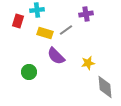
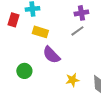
gray line: (66, 30) -> (77, 31), moved
yellow star: (88, 63) -> (72, 80), moved

